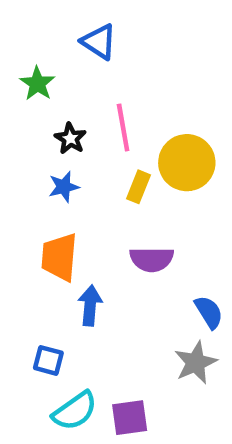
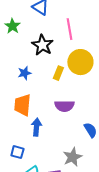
pink line: (123, 127) -> (69, 29), moved
black star: (70, 138) -> (42, 45), moved, size x1.5
gray star: (196, 363) -> (72, 157), moved

